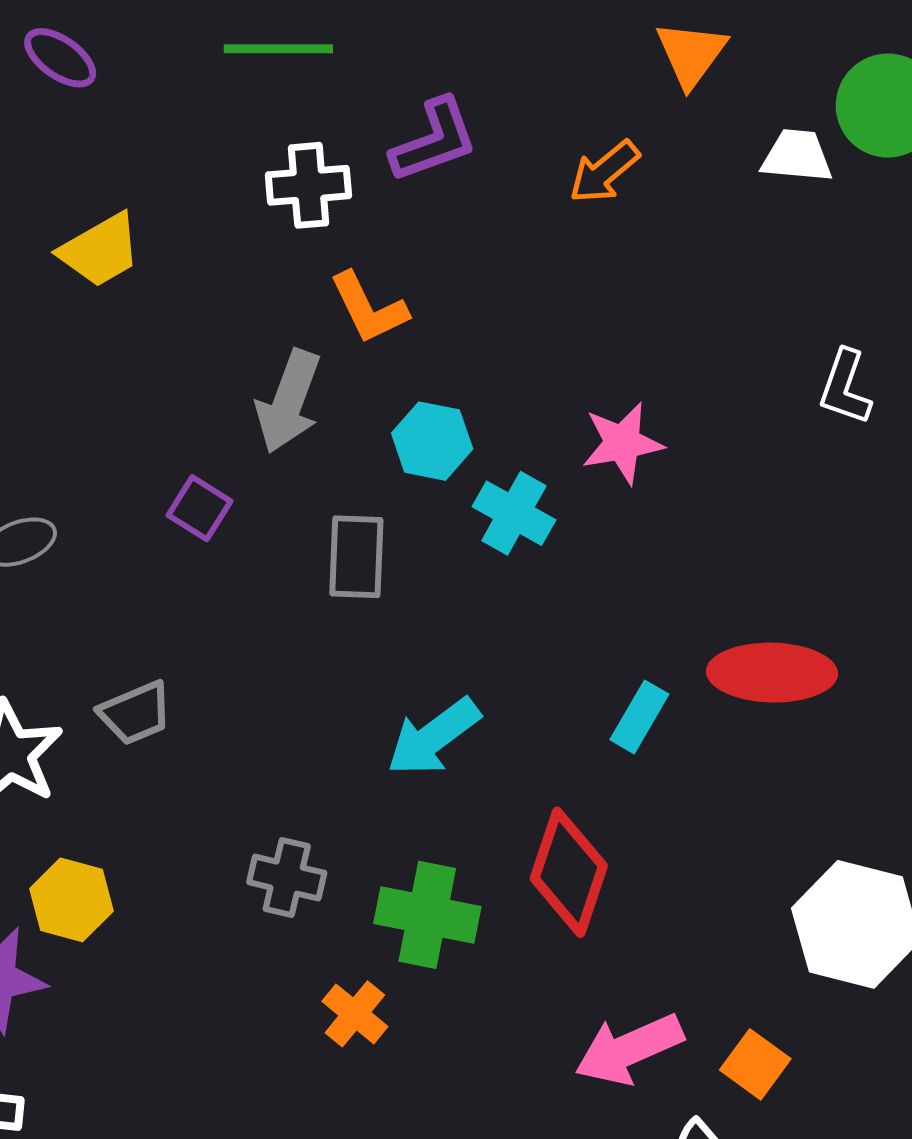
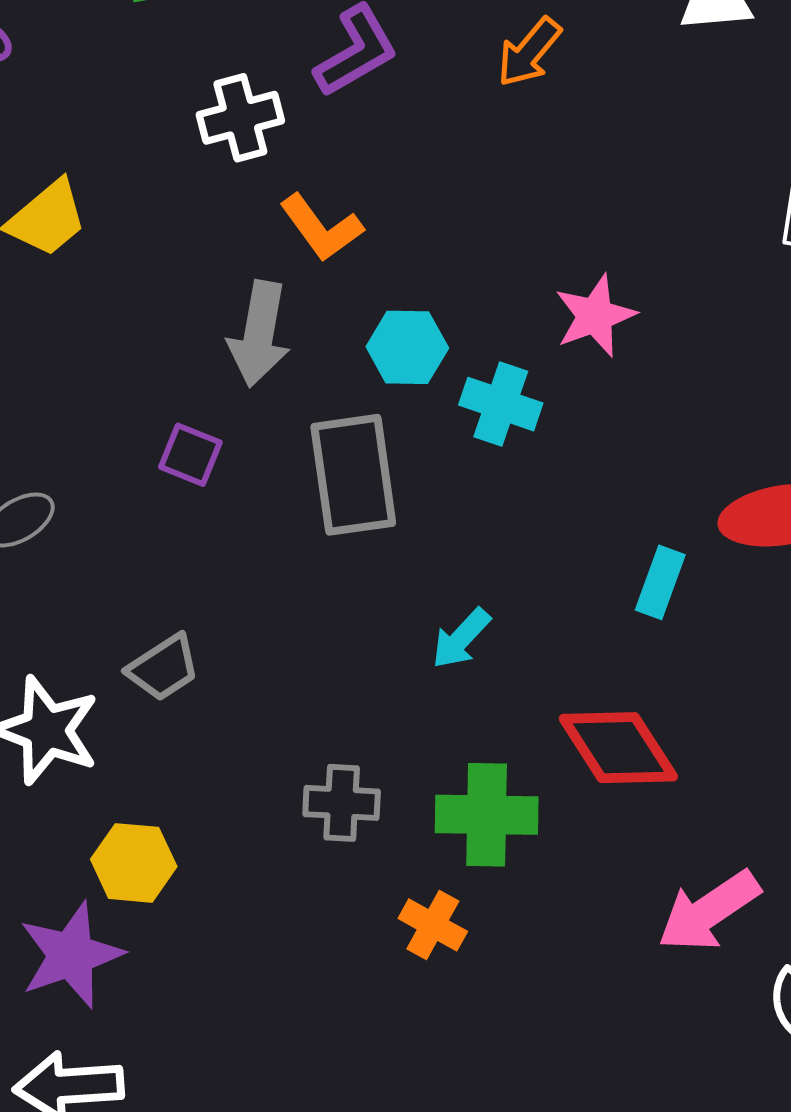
gray rectangle: (356, 557) -> (353, 475), size x1.4
cyan arrow: (433, 737) -> (461, 638), size x0.7
red diamond: (569, 872) -> (618, 748), turned -41

